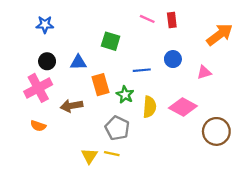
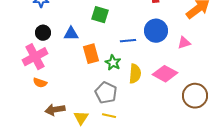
blue circle: (173, 59) -> (156, 31), size x1.5
brown arrow: (72, 106) -> (55, 110), moved
orange semicircle: (38, 126) -> (40, 83), moved
yellow line: (112, 154) -> (109, 116), moved

